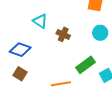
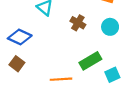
brown cross: (63, 34) -> (78, 23), moved

